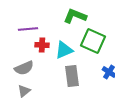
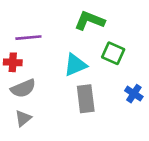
green square: (93, 41) -> (113, 53), size x0.7
red cross: (42, 45) -> (13, 62), moved

